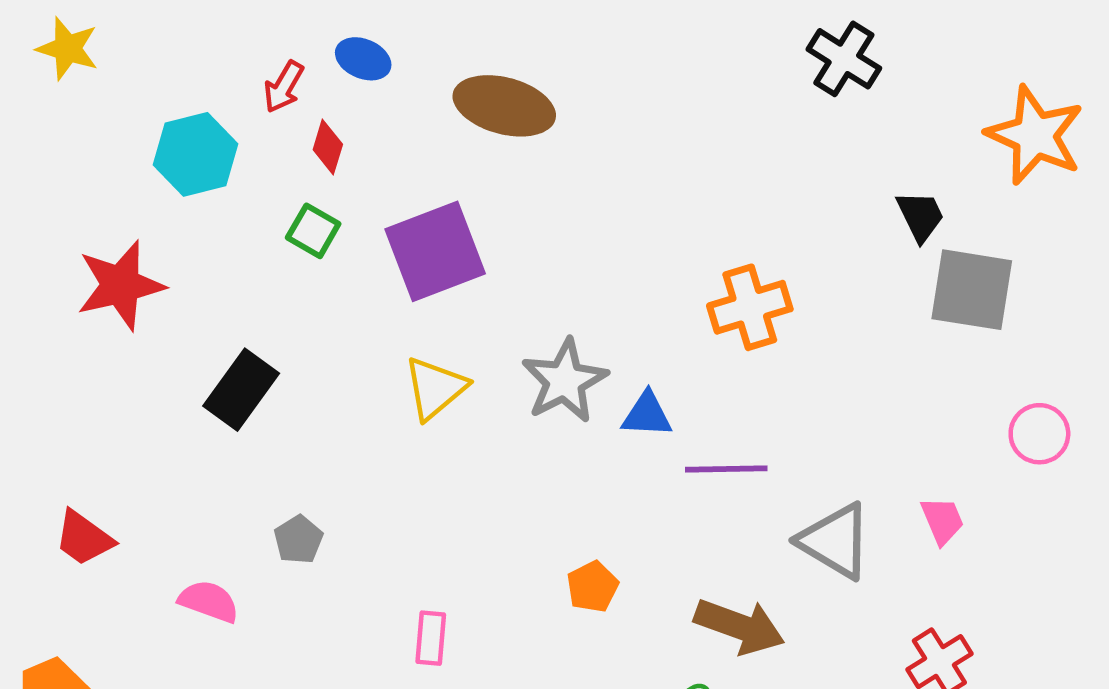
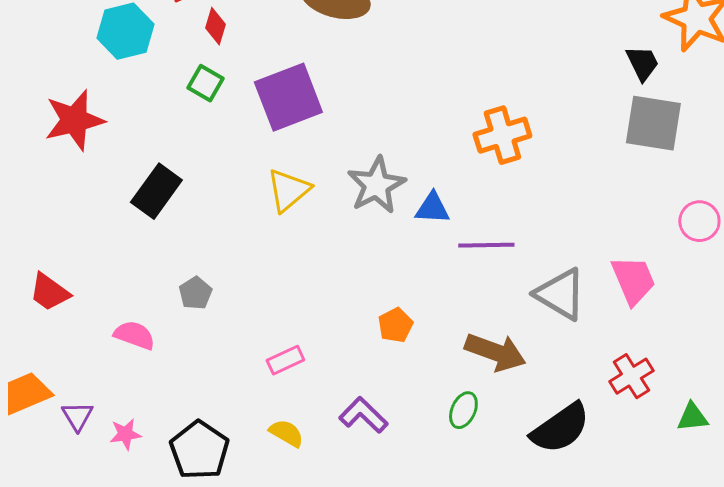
black trapezoid: (920, 216) -> (642, 63), moved
pink trapezoid: (942, 520) -> (633, 280), size x1.5
pink rectangle: (431, 638) -> (285, 360), turned 60

